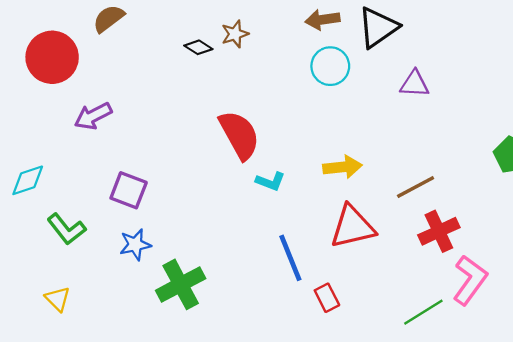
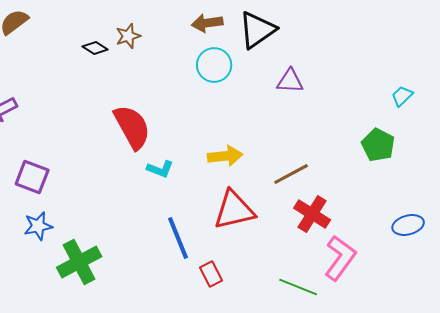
red cross: (439, 231) -> (312, 214), turned -33
green line: (423, 312) -> (298, 287), turned 54

